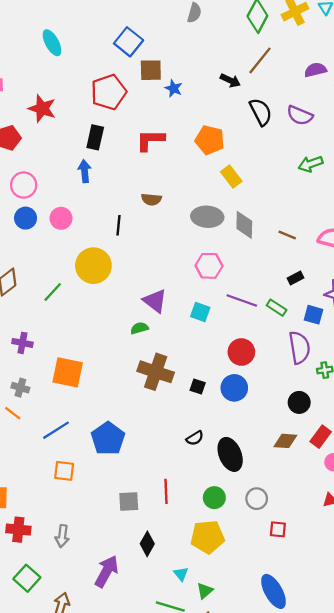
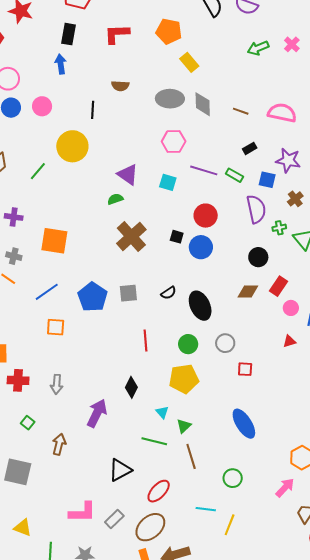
brown cross: (156, 372) -> (131, 237), turned 32
black square: (198, 387) -> (177, 237), moved
gray square: (129, 501) -> (128, 293), moved
green square: (27, 578) -> (28, 423), size x0.6

